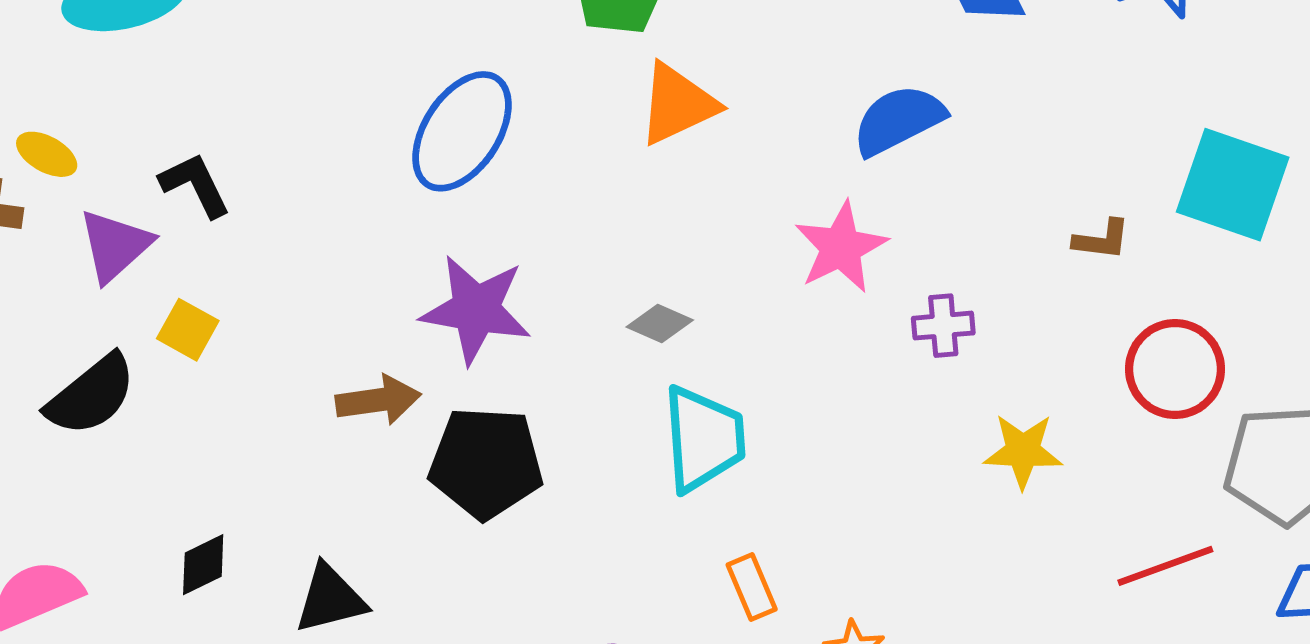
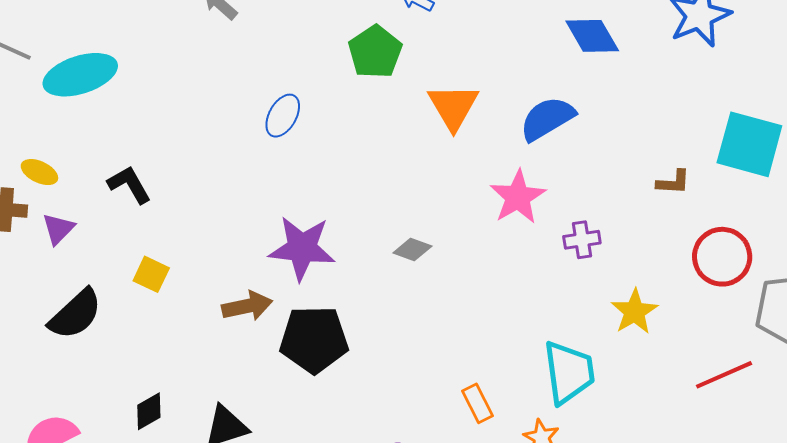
orange triangle: (678, 104) -> (453, 107), moved, turned -32
blue ellipse: (462, 131) -> (283, 116), moved, size x0.6
purple triangle: (115, 246) -> (58, 229), moved, size x0.7
yellow square: (188, 330) -> (151, 274), moved
cyan trapezoid: (703, 439) -> (569, 372), moved
yellow star: (1023, 451) -> (634, 312), turned -30

